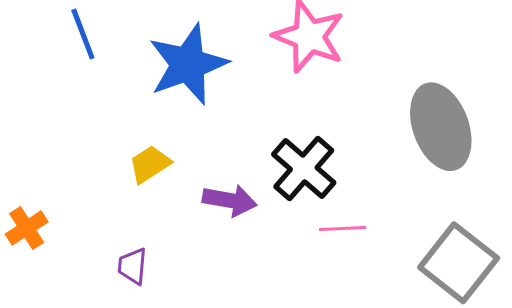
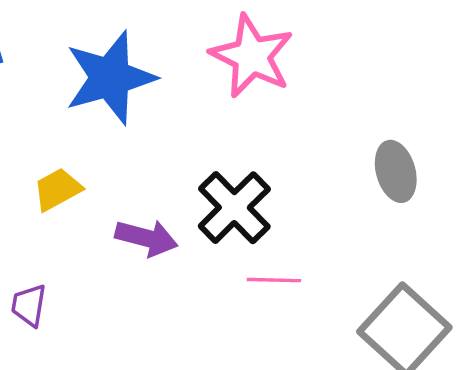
gray ellipse: (441, 127) -> (396, 171), size x0.6

